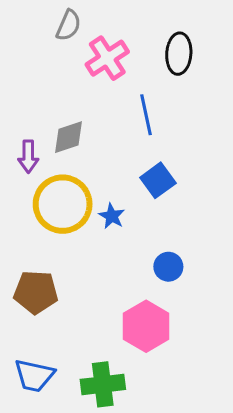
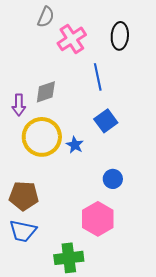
blue trapezoid: (34, 375) -> (23, 231), moved

